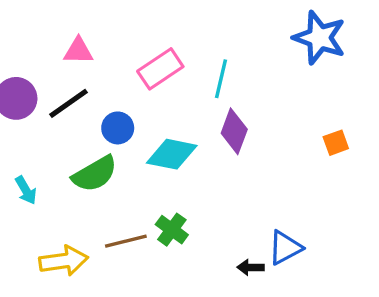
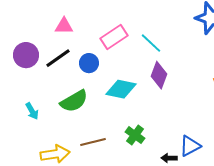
cyan line: (221, 79) -> (151, 43), turned -60
blue circle: (118, 128) -> (89, 63), moved
green cross: (172, 230) -> (135, 135), moved

